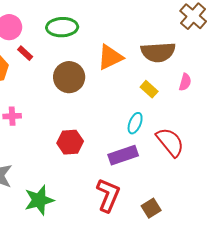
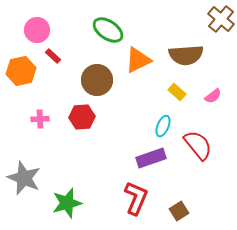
green ellipse: (62, 27) -> (108, 30), moved, turned 36
pink semicircle: (185, 82) -> (213, 96), moved, turned 36
red hexagon: (70, 142) -> (82, 117), moved

